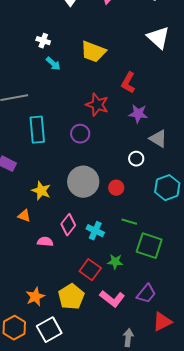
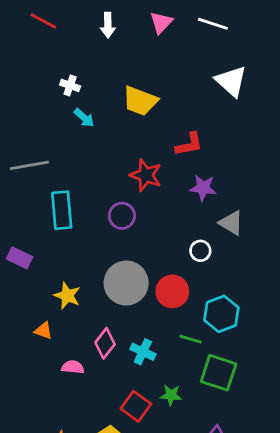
red L-shape: (128, 83) -> (189, 144), turned -130
red circle: (116, 188) -> (172, 291), size x1.5
cyan hexagon: (167, 188) -> (221, 314), moved

